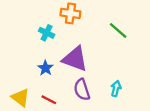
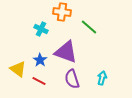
green line: (118, 30) -> (89, 27), moved
yellow triangle: (20, 98) -> (18, 69), moved
red line: (49, 100) -> (39, 81), moved

